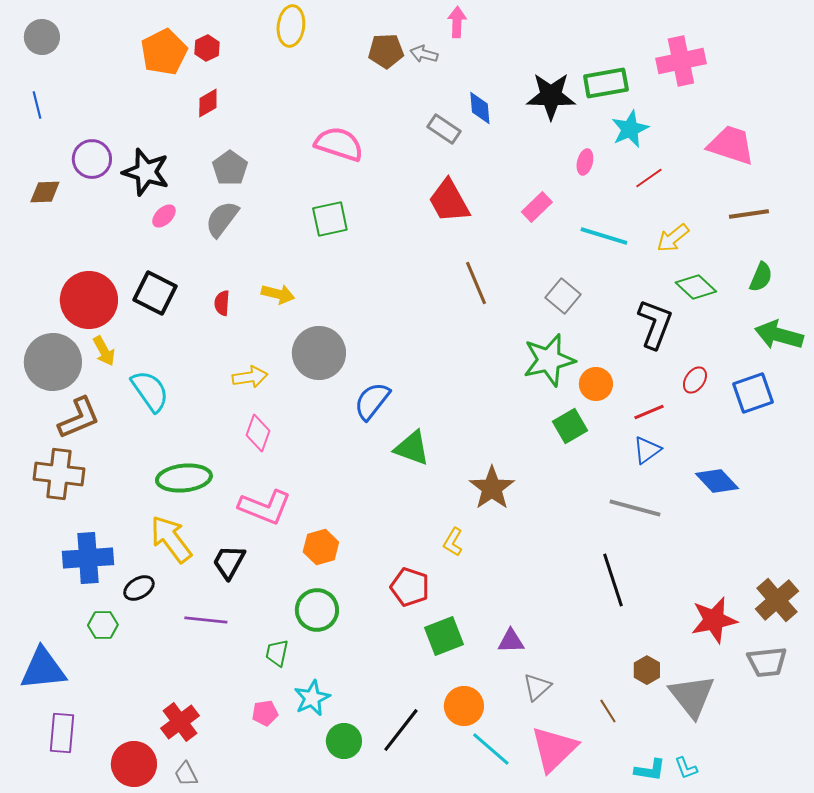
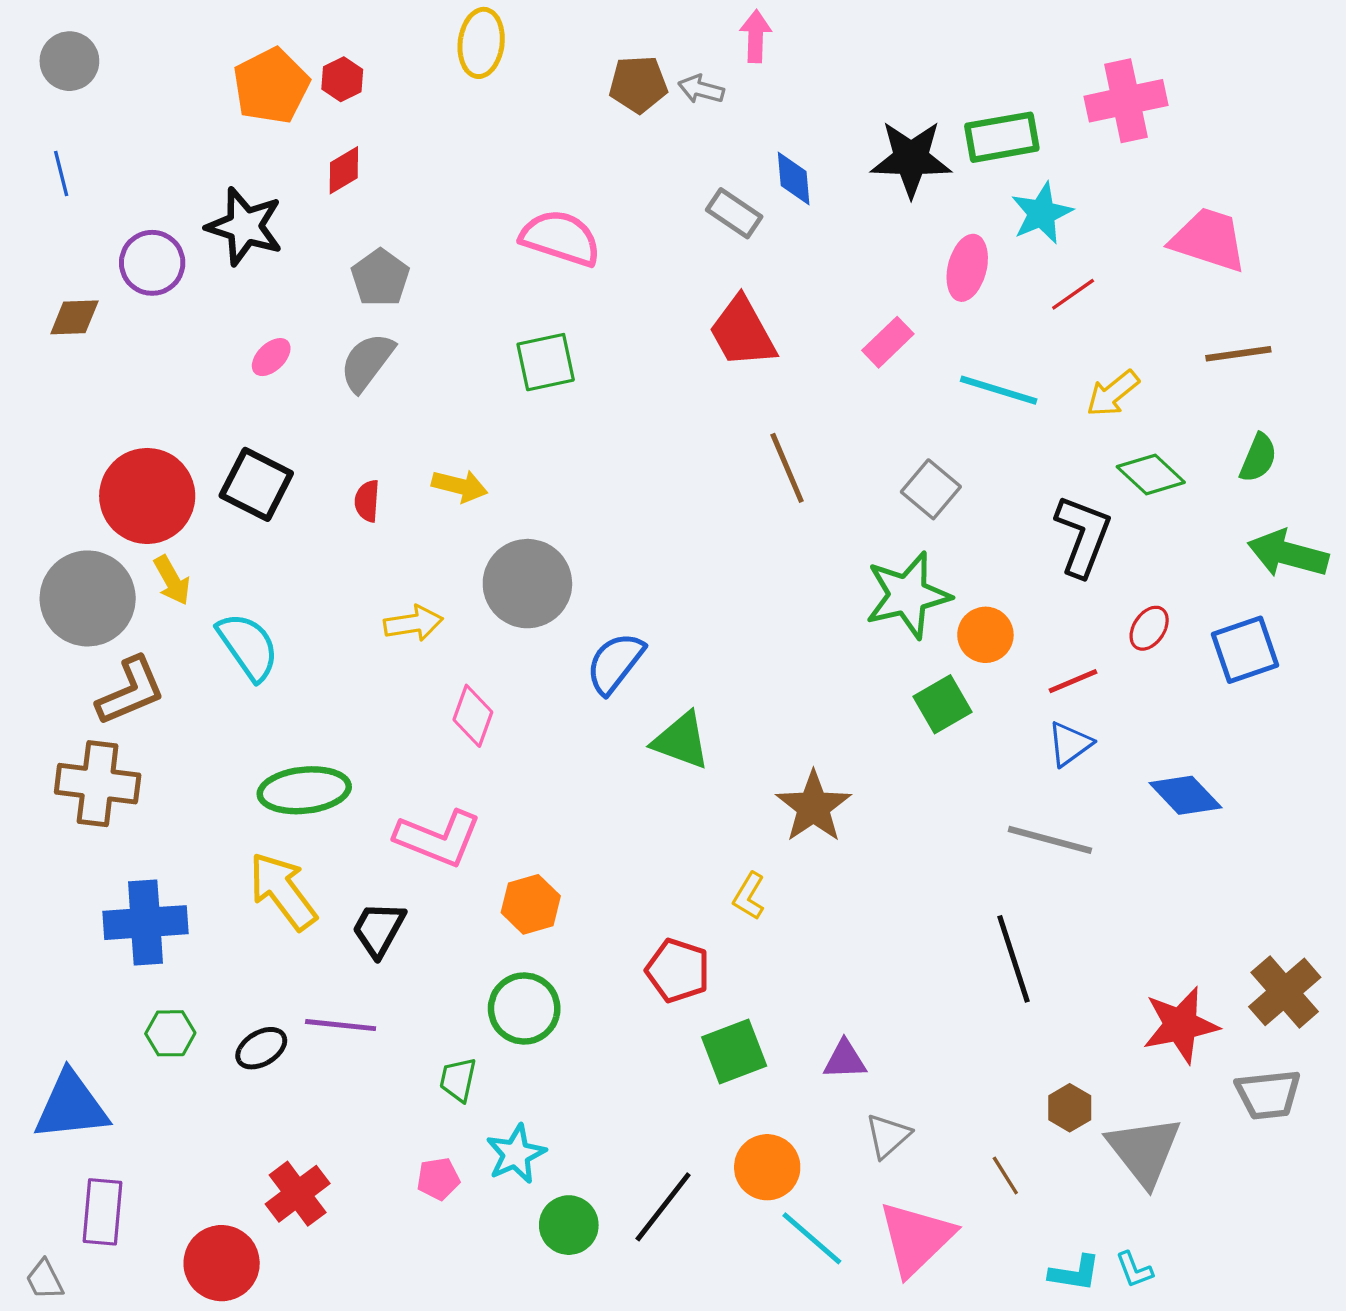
pink ellipse: (585, 162) -> (967, 268), size x1.5
black star: (146, 172) -> (245, 226), moved
pink diamond: (258, 433) -> (473, 716), moved
black ellipse: (139, 588) -> (261, 1048), moved
gray trapezoid: (186, 774) -> (45, 1280), moved

